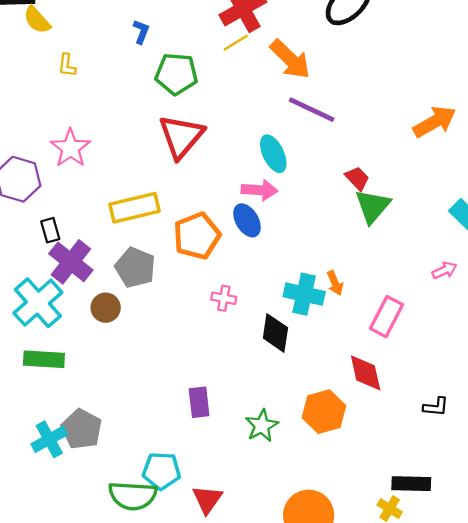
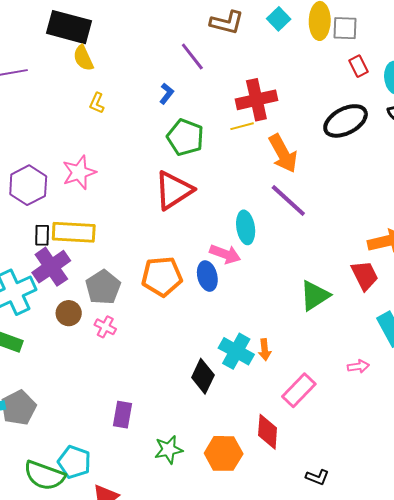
red trapezoid: (357, 178) -> (365, 275), moved, size x1.4
yellow rectangle: (135, 208) -> (74, 232), moved
pink cross: (224, 298) -> (105, 327), moved

